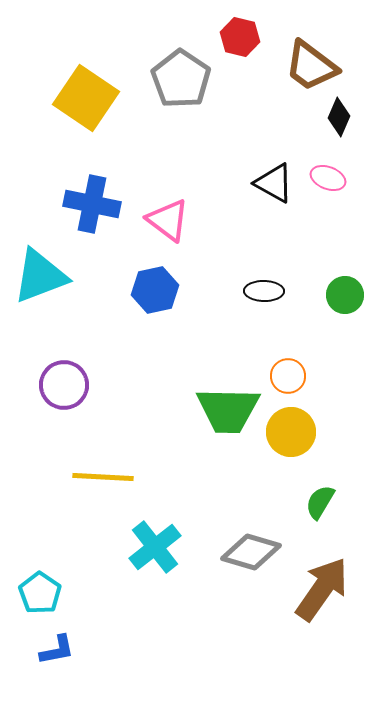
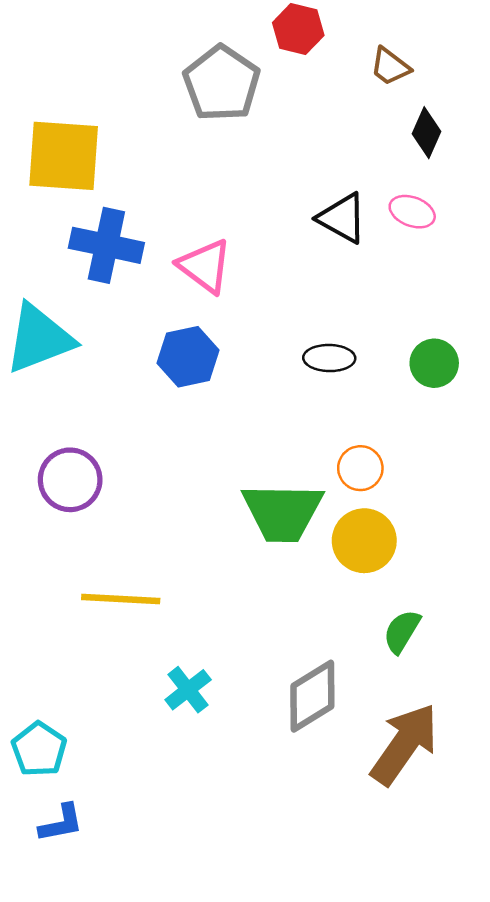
brown trapezoid: (311, 66) -> (390, 67), size x0.6
yellow square: (86, 98) -> (64, 156), moved, turned -30
cyan cross: (155, 547) -> (188, 690), size x0.7
gray diamond: (251, 552) -> (312, 696), turned -48

